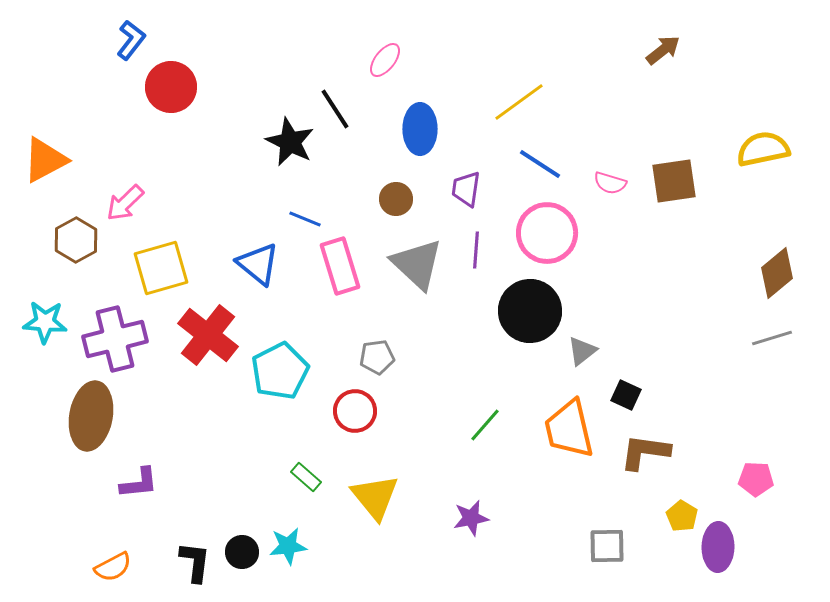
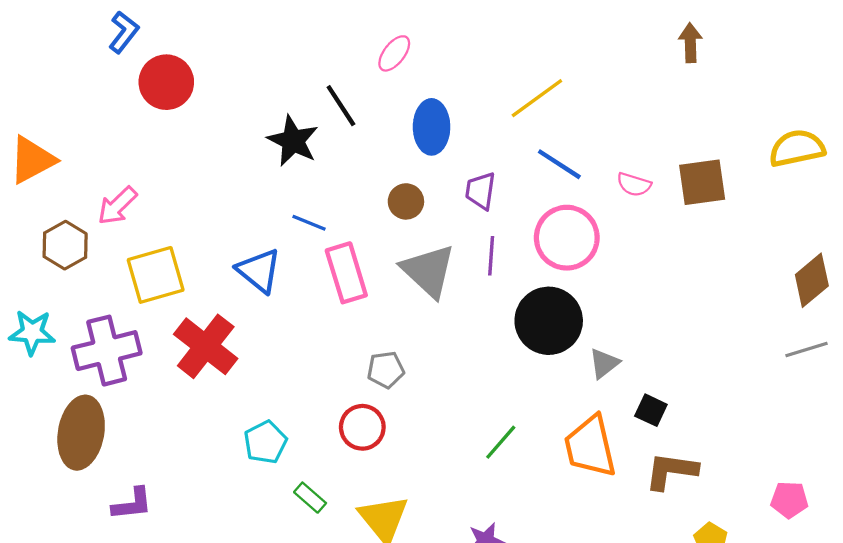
brown arrow: (663, 50) -> (690, 43), turned -54
cyan pentagon: (280, 371) -> (265, 442), moved, size x0.7

